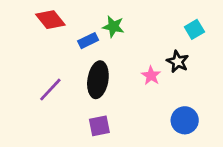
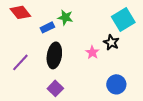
cyan square: (194, 29) -> (123, 19), size x1.6
purple square: (99, 126) -> (55, 88), turned -35

